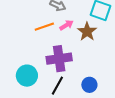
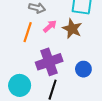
orange line: (44, 27) -> (28, 32), turned -42
blue circle: (89, 85) -> (83, 69), moved

